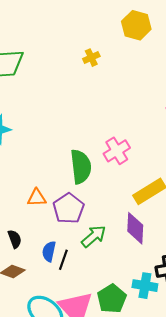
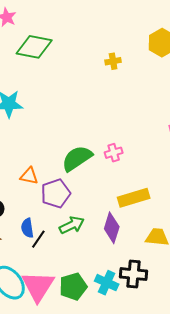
pink cross: (117, 151) -> (114, 153), size x0.7
green semicircle: (81, 167) -> (77, 158), turned -132
blue semicircle: (49, 251) -> (27, 228), turned -36

